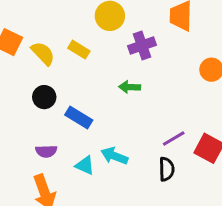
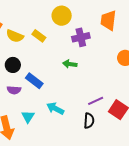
yellow semicircle: (43, 53) -> (15, 36), turned 150
purple semicircle: (46, 151) -> (14, 90), moved
cyan triangle: (85, 165) -> (28, 117), moved, turned 32

